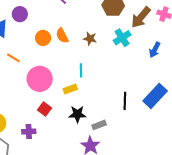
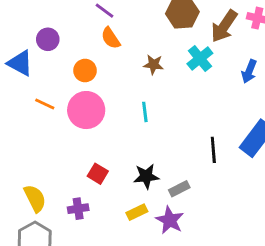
orange semicircle: (62, 36) -> (111, 38), moved
pink circle: (40, 79) -> (86, 110), moved
yellow rectangle: (70, 89) -> (137, 212), moved

